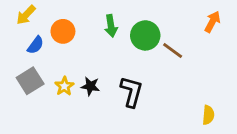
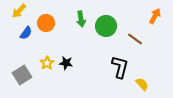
brown line: (173, 51) -> (135, 39), moved
gray square: (30, 81) -> (22, 75), moved
black L-shape: (132, 92) -> (120, 67), moved
yellow semicircle: (208, 115) -> (142, 84), moved, turned -48

